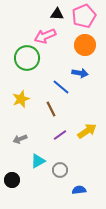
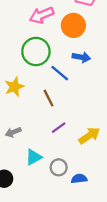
orange circle: (85, 45) -> (73, 25), moved
green circle: (27, 58) -> (36, 52), moved
yellow arrow: (87, 131) -> (89, 136), moved
blue semicircle: (79, 190) -> (79, 179), moved

